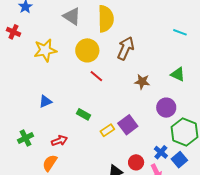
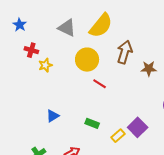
yellow semicircle: (106, 19) -> (101, 26), turned 48
red cross: (13, 32) -> (31, 50), moved
yellow star: (45, 50) -> (45, 65), size x0.6
brown star: (142, 82) -> (149, 69), moved

